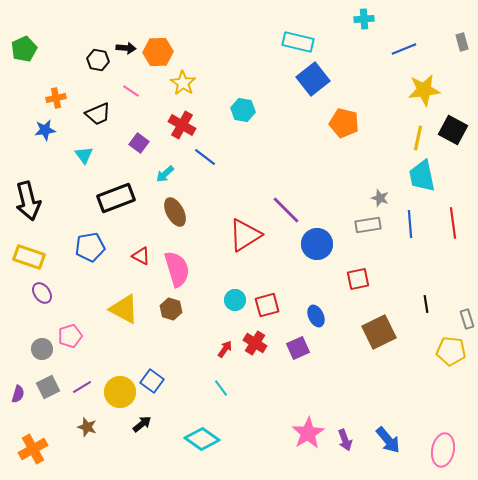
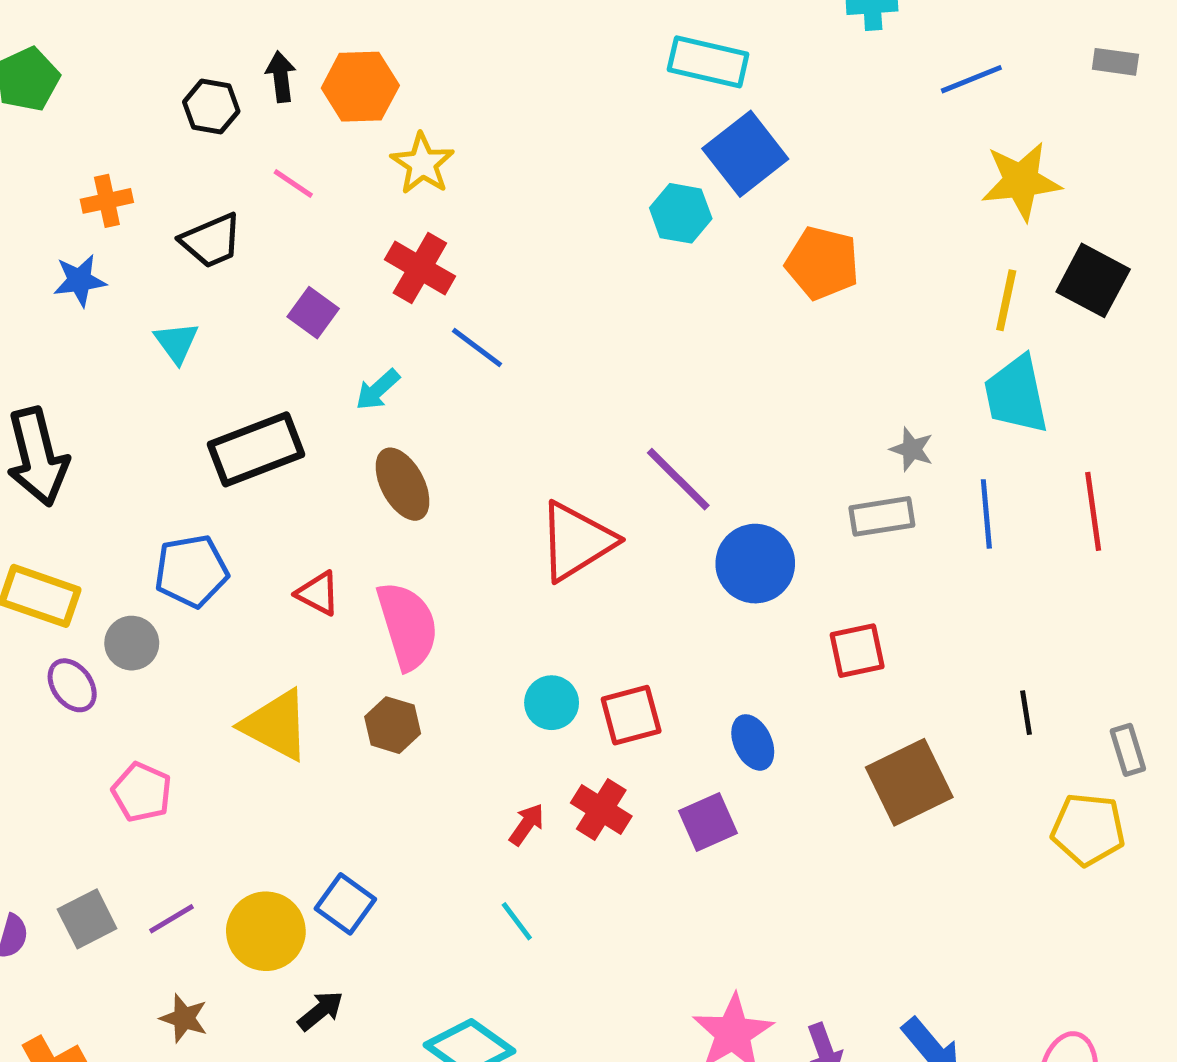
gray rectangle: (462, 42) -> (1115, 62), turned -66
black arrow: (126, 48) -> (281, 77), turned -102
cyan hexagon: (243, 110) -> (681, 213), moved
pink pentagon: (70, 336) -> (142, 792), turned -30
gray circle: (42, 349) -> (132, 643), moved

